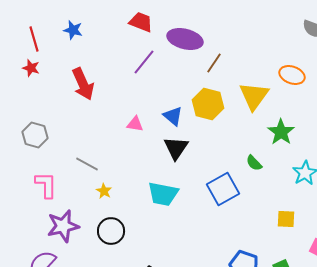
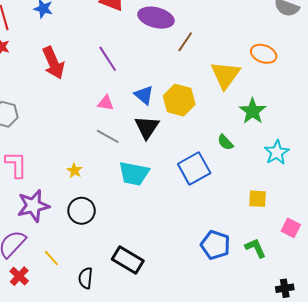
purple line: (144, 62) -> (108, 59), moved, turned -72
yellow hexagon: (208, 104) -> (179, 100), moved
gray line: (87, 164) -> (108, 136), moved

